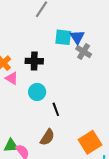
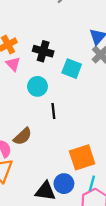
cyan square: (63, 37) -> (72, 69), moved
brown semicircle: (47, 137) -> (23, 136), moved

